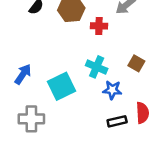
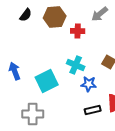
blue arrow: (23, 74) -> (15, 71), turned -54
gray cross: (31, 119) -> (33, 114), moved

